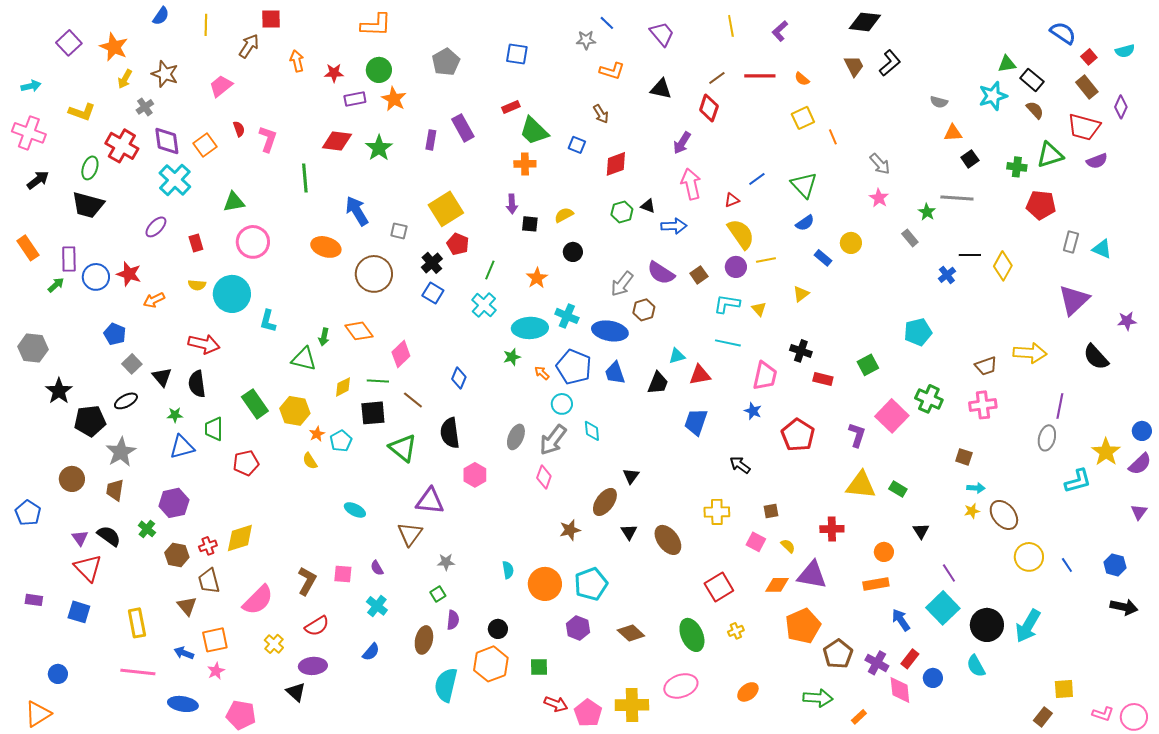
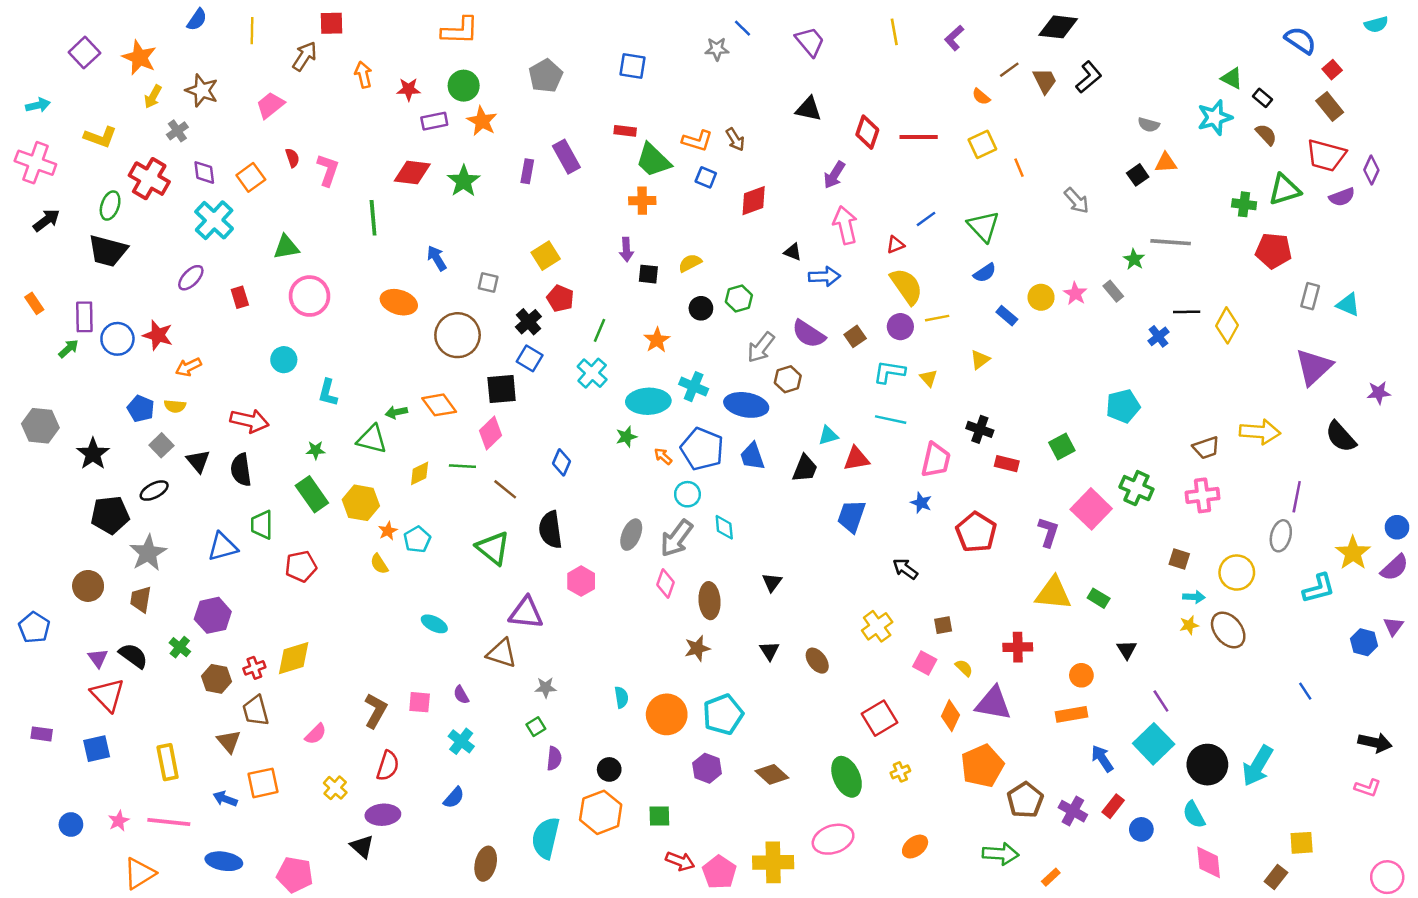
cyan semicircle: (1125, 51) -> (1376, 24), moved
green triangle: (1007, 64) -> (1232, 78), turned 36
orange L-shape: (612, 71) -> (697, 141), moved
red line: (760, 76) -> (919, 137), moved
brown line: (717, 78) -> (1009, 70), moved
black rectangle: (1032, 80) -> (1262, 98), size x0.7
red rectangle: (511, 107) -> (625, 131), turned 30
purple diamond: (1121, 107) -> (1371, 170), moved
purple diamond: (167, 141) -> (204, 172), size x0.7
black square: (970, 159) -> (1138, 175), moved
pink star: (879, 198) -> (1075, 294), moved
yellow square: (446, 209) -> (546, 256), size x0.7
blue arrow: (357, 211) -> (437, 258), size x0.7
green hexagon: (622, 212) -> (739, 298), moved
orange rectangle: (28, 248) -> (34, 303), size x0.7
yellow semicircle: (197, 285) -> (175, 406), moved
cyan circle: (232, 294) -> (284, 360), size x0.6
green arrow: (324, 337) -> (396, 412), turned 66
black star: (59, 391) -> (93, 454), moved
black square: (373, 413) -> (502, 389), moved
green star: (175, 415) -> (316, 450), moved
brown ellipse: (605, 502) -> (710, 601), moved, turned -40
yellow cross: (717, 512) -> (877, 626), turned -35
brown triangle: (410, 534) -> (502, 653), turned -48
brown ellipse: (668, 540) -> (817, 661), size x0.7
yellow circle: (1029, 557) -> (1237, 573), moved
blue hexagon: (1115, 565) -> (1364, 642), moved
orange diamond: (777, 585) -> (951, 716), turned -65
pink semicircle: (258, 600) -> (316, 734), size x0.6
blue square: (79, 612) -> (97, 749), turned -30
red semicircle: (317, 626) -> (388, 766), turned -40
brown ellipse: (424, 640) -> (486, 864), moved
pink star: (216, 671) -> (119, 821), moved
pink diamond: (900, 690) -> (1209, 862), moved
orange triangle: (38, 714) -> (139, 873), moved
pink L-shape: (1103, 714) -> (1368, 788), moved

